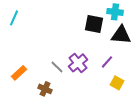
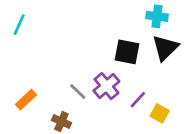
black square: (94, 24) -> (127, 52), moved
black triangle: (121, 35) -> (165, 48), turned -50
purple line: (107, 62) -> (138, 100), moved

